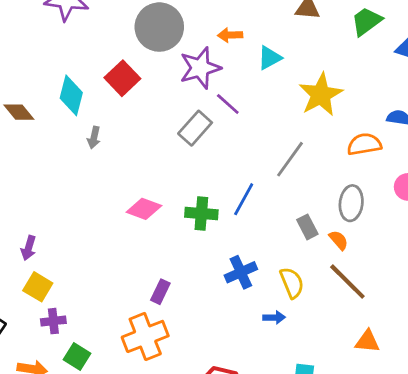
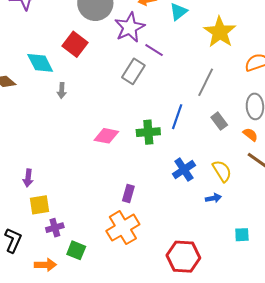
cyan diamond: (71, 95) -> (40, 63), turned -32
gray rectangle: (307, 227) -> (219, 121), moved
yellow square: (38, 287) -> (39, 205), turned -30

